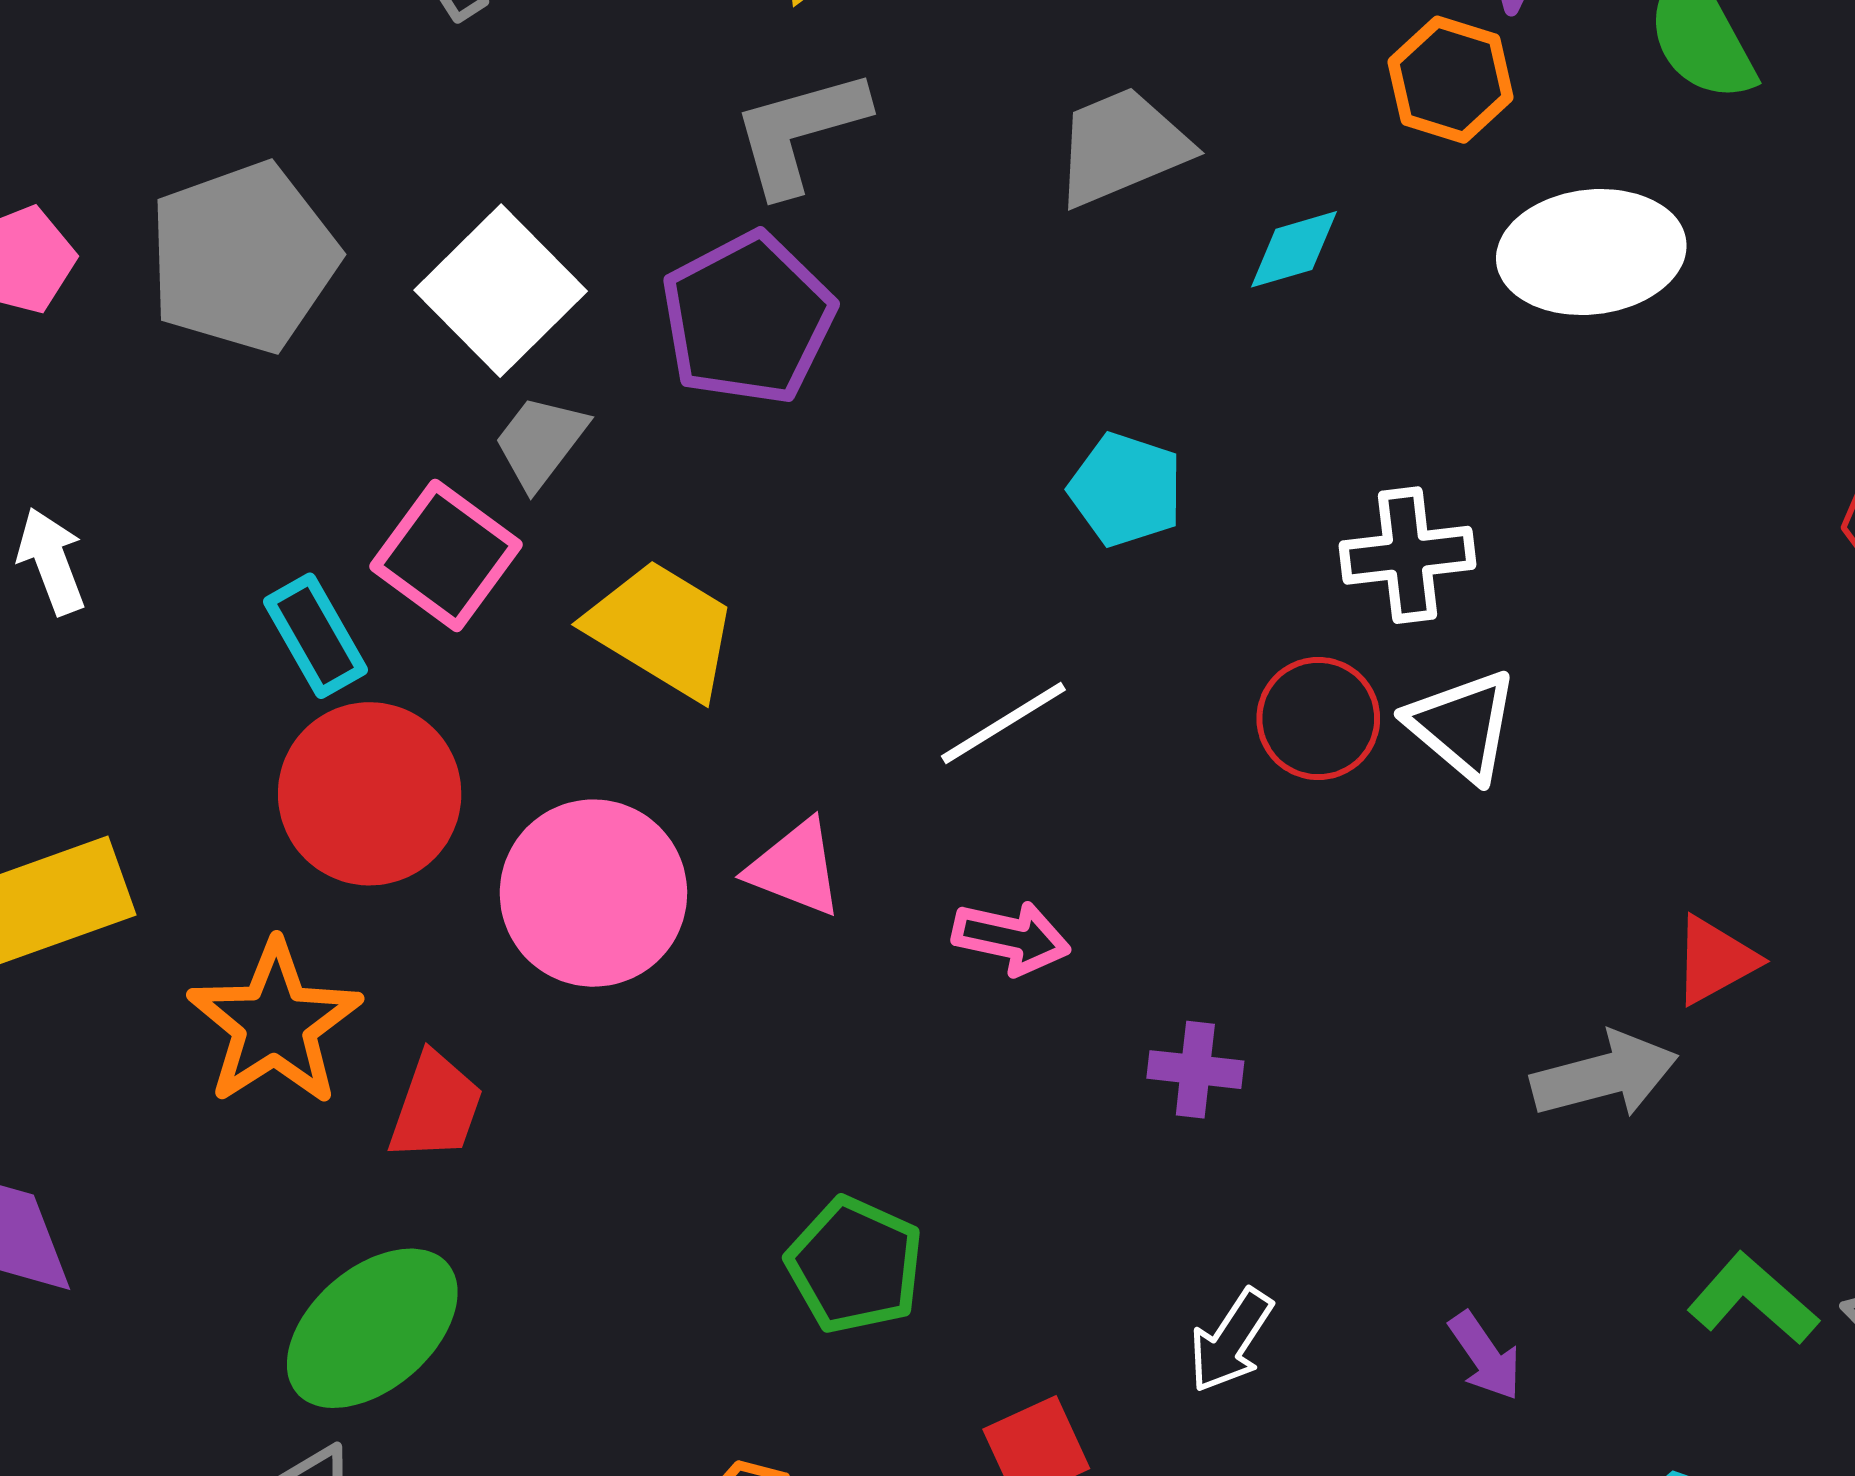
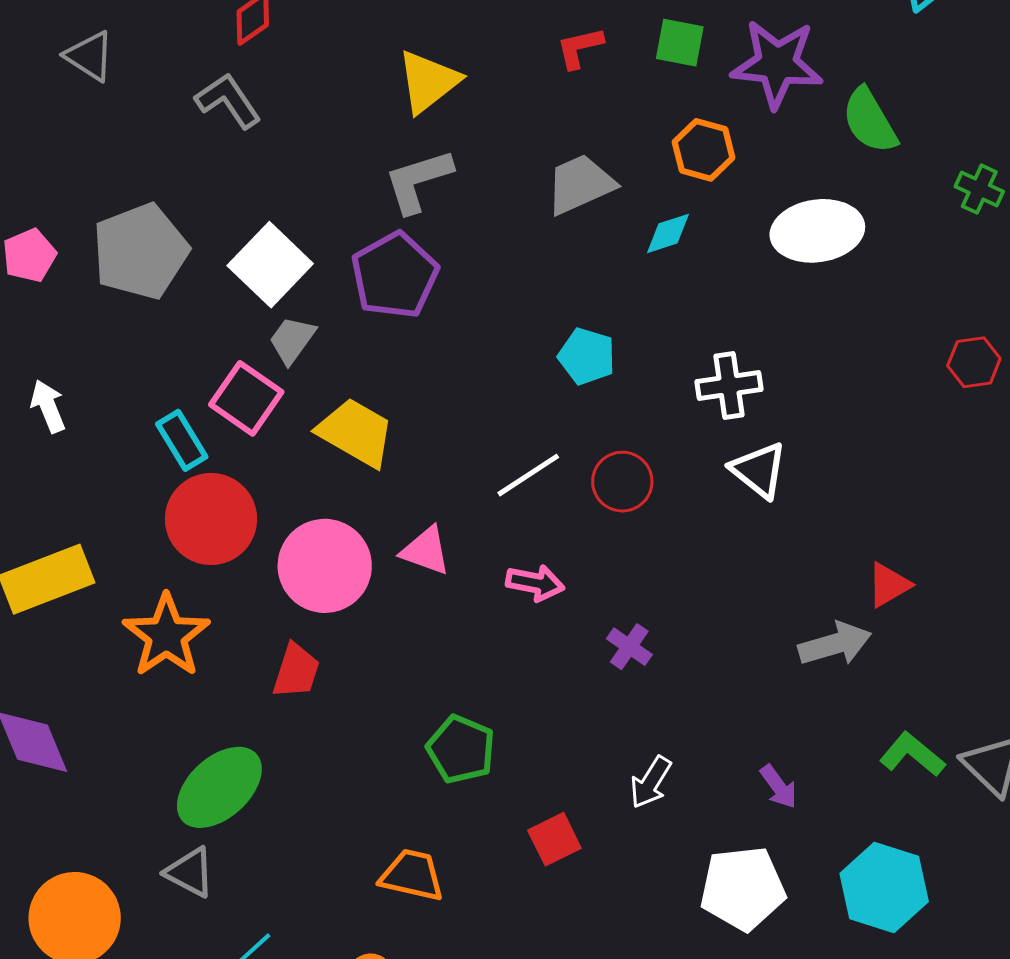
orange hexagon: (1451, 80) -> (704, 150), moved
red circle: (1318, 719) -> (622, 482), moved
purple cross: (1195, 1070) -> (629, 647), turned 30
red trapezoid: (436, 1107) -> (296, 671), moved

